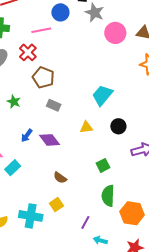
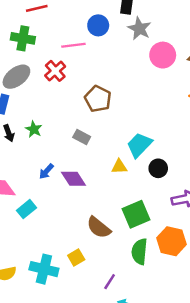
brown pentagon: (43, 77) -> (98, 99), moved
cyan trapezoid: (102, 95) -> (139, 145), moved
green square: (103, 165) -> (136, 214), size x1.6
brown semicircle: (60, 178) -> (99, 228), moved, size x1.5
orange hexagon: (132, 213) -> (171, 241), moved

